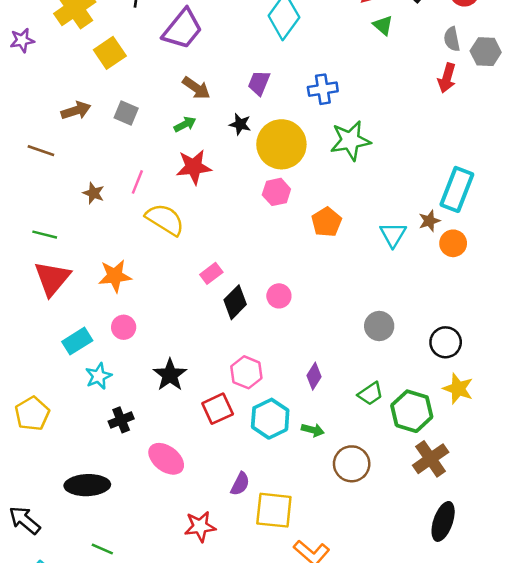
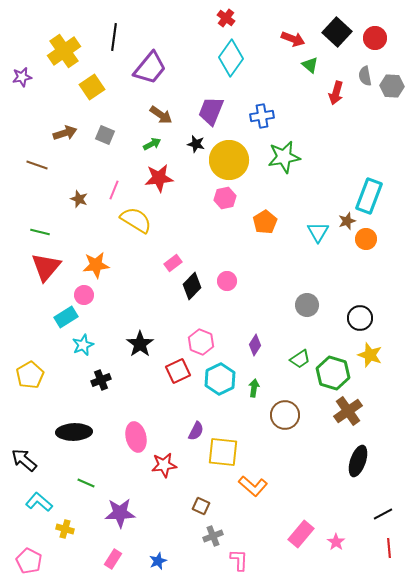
red arrow: (447, 78) -> (336, 93), moved
purple trapezoid: (259, 83) -> (211, 111), size x1.4
pink circle: (124, 327) -> (84, 295), moved
green arrow: (313, 430) -> (254, 388), turned -96
pink ellipse: (166, 459) -> (136, 437), moved, turned 40

